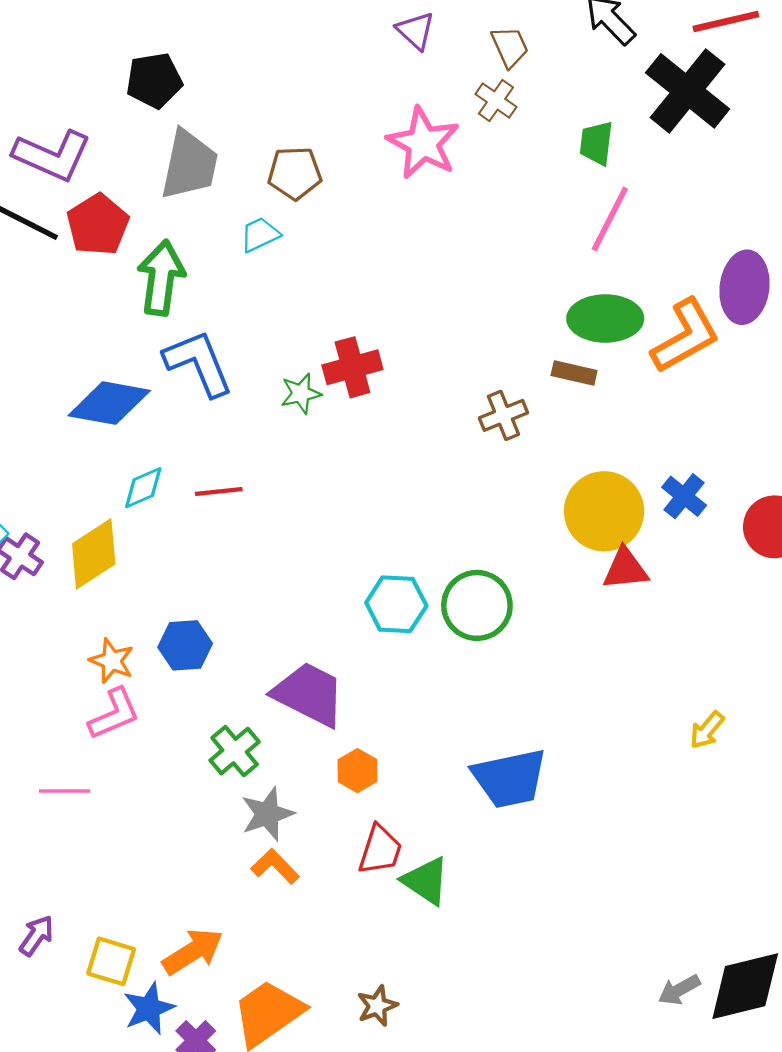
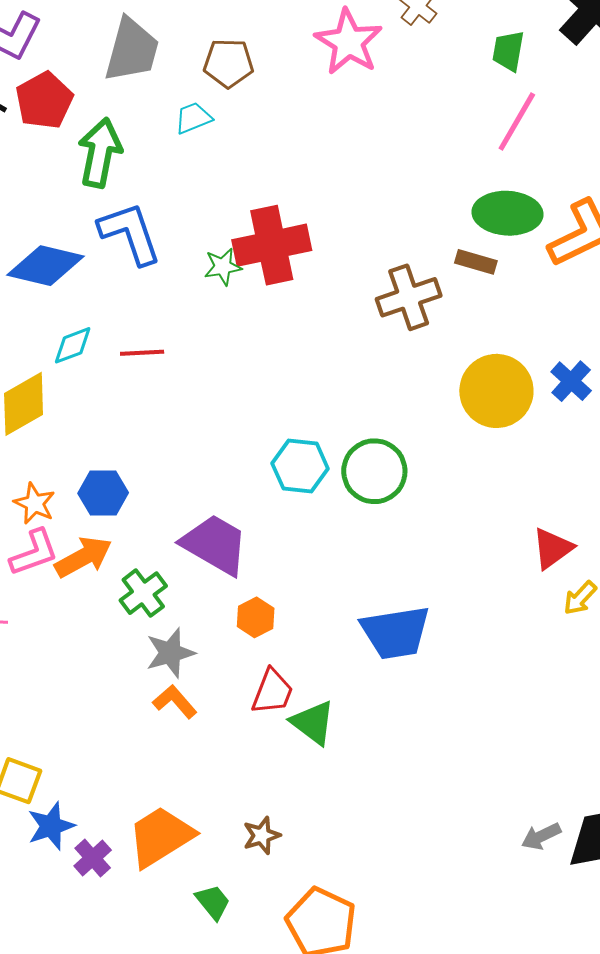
red cross: (352, 367) -> (272, 245), size x1.4
brown cross: (503, 415) -> (409, 297), size x1.4
red triangle: (625, 569) -> (552, 548), moved, turned -33
orange arrow: (193, 951) -> (83, 557), moved

